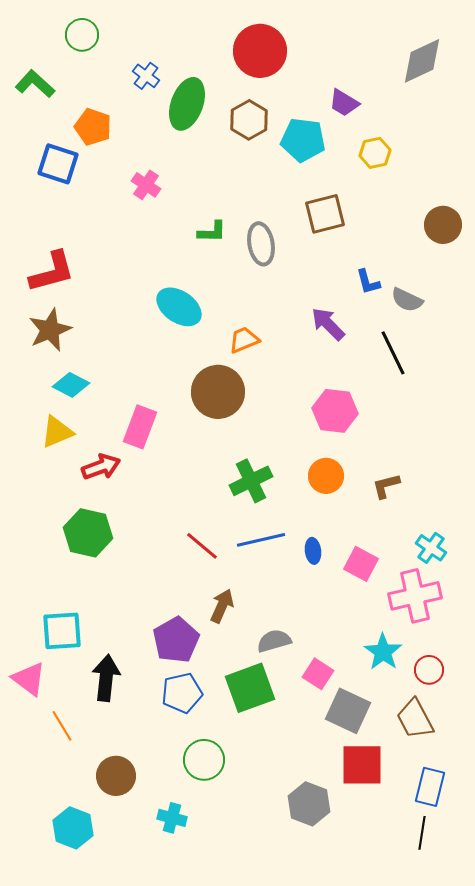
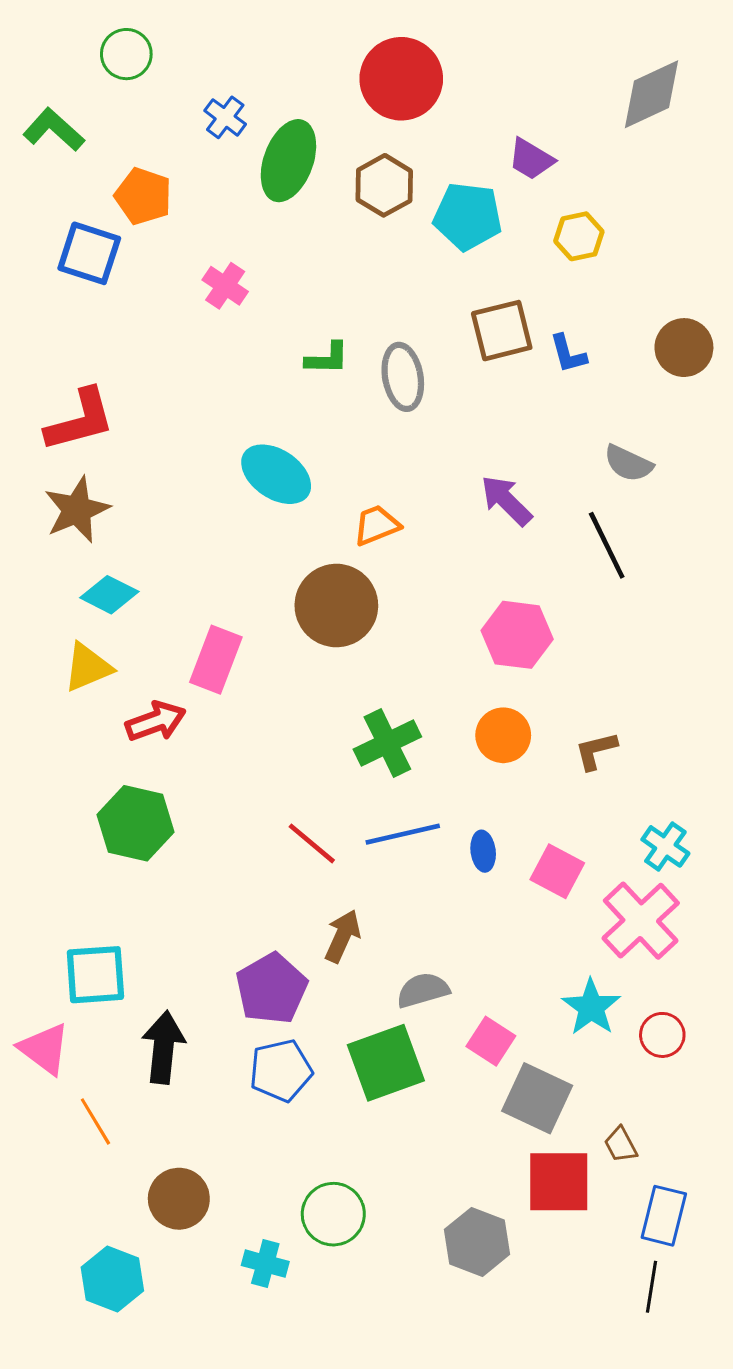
blue L-shape: (368, 282) -> (568, 354), moved
pink cross: (415, 596) -> (641, 921), turned -30
brown trapezoid: (415, 719) -> (621, 1145), moved, size x0.6
green circle: (204, 760) -> (333, 1214), moved

